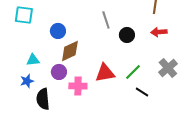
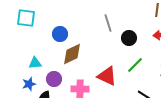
purple circle: (59, 72) -> (54, 79), moved
green line: (133, 72) -> (135, 65), moved
red triangle: (105, 73) -> (107, 76), turned 35

